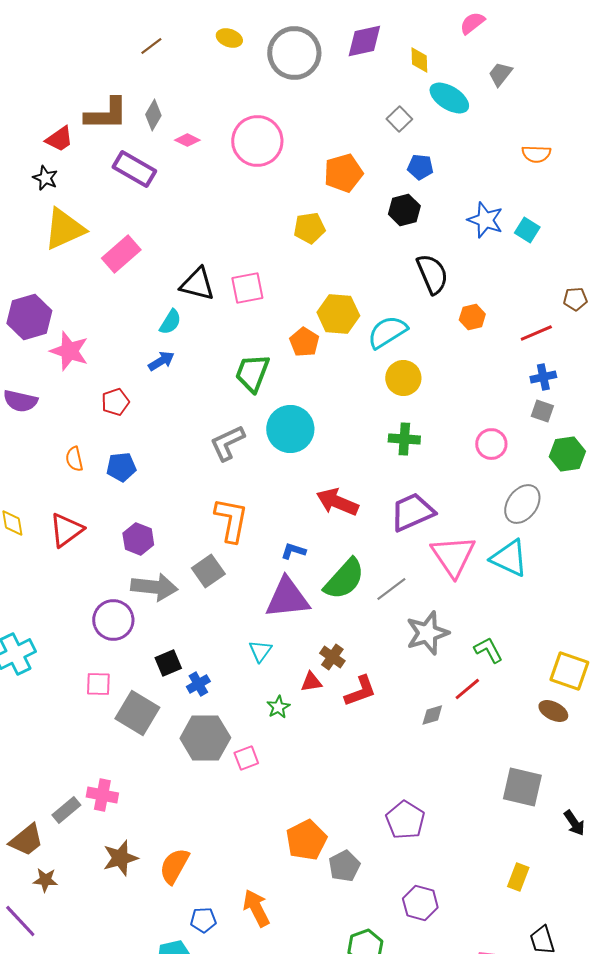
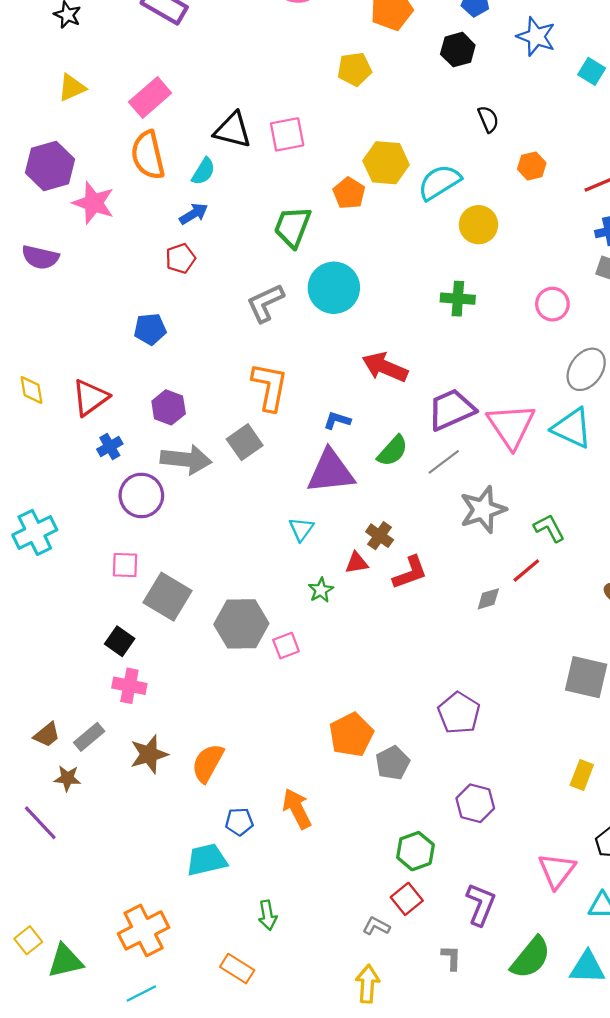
blue star: (485, 220) -> (536, 37), moved
yellow triangle: (64, 229) -> (72, 88), moved, size x0.6
black semicircle: (432, 274) -> (488, 119), size x0.6
yellow circle: (403, 378) -> (478, 225), moved
red pentagon: (115, 402) -> (181, 258), moved
orange semicircle: (74, 459) -> (148, 155), moved, size x1.8
purple trapezoid: (412, 512) -> (451, 410), moved
green semicircle: (344, 579) -> (393, 451), size x0.7
black square: (168, 663) -> (120, 641), moved, turned -32
blue cross: (198, 684) -> (110, 447), moved
gray rectangle: (66, 810) -> (89, 737), moved
brown trapezoid: (26, 840) -> (47, 735), size x0.7

